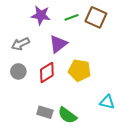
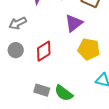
purple triangle: (58, 44) -> (74, 23), moved
yellow pentagon: (80, 70) -> (89, 49), moved

